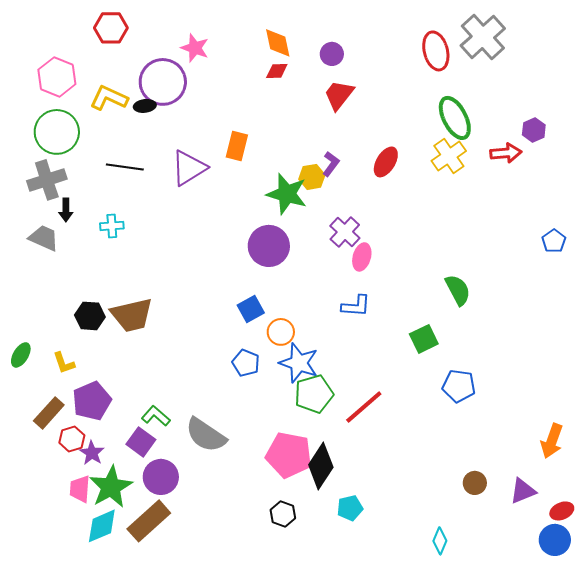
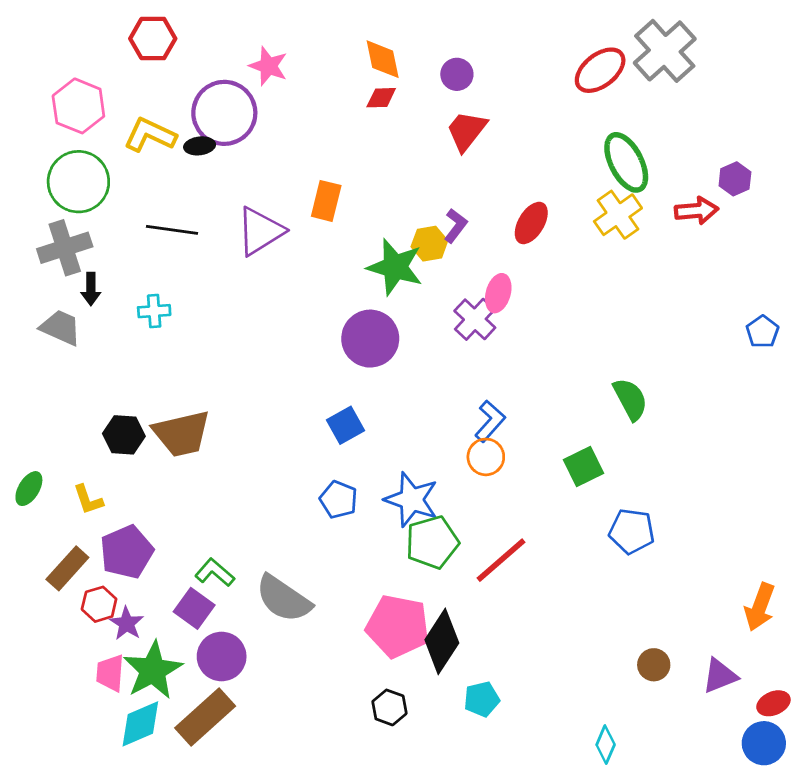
red ellipse: (436, 51) -> (600, 70), turned 66
pink ellipse: (362, 257) -> (498, 293), moved
blue L-shape: (356, 306) -> (490, 421), turned -52
orange circle: (281, 332) -> (486, 457), moved

